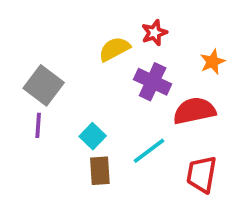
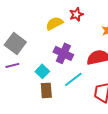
purple cross: (153, 82) -> (63, 53), moved
purple line: (38, 125) -> (12, 65), turned 72

